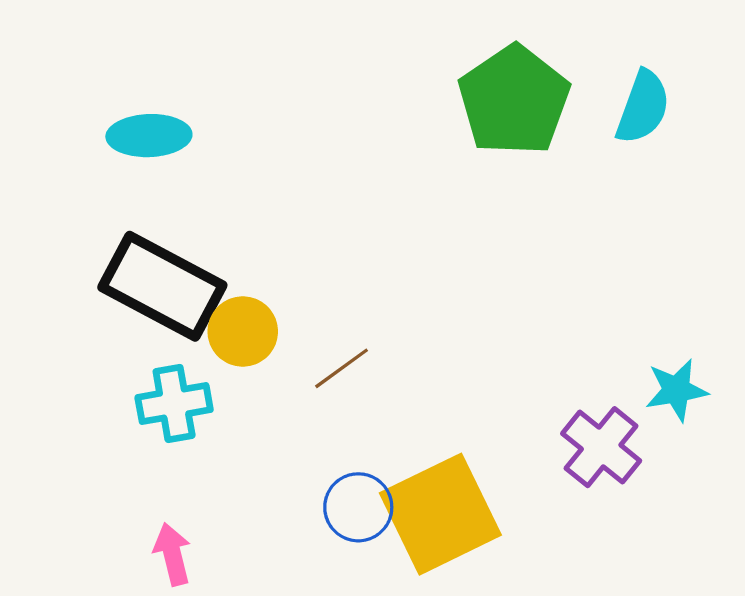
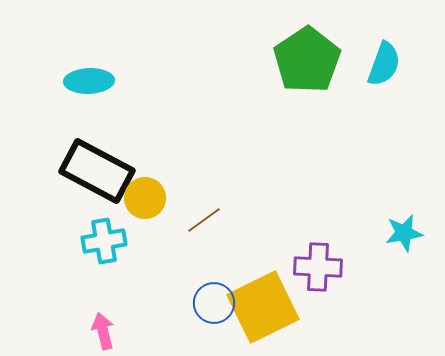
purple cross: (601, 447) -> (318, 267), moved, turned -36

